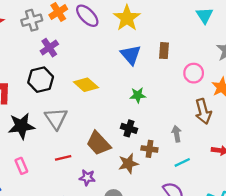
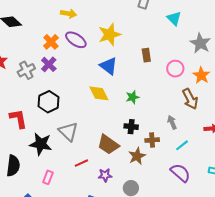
yellow star: (127, 18) -> (110, 35), turned 30
gray cross: (32, 20) -> (26, 70), moved
purple cross: (49, 48) -> (49, 64), moved
blue triangle: (131, 55) -> (108, 66), moved
yellow diamond: (86, 85) -> (99, 93), moved, turned 35
black star: (21, 126) -> (41, 144), turned 30
pink rectangle: (21, 166) -> (48, 177), turned 56

